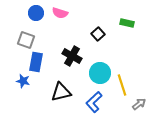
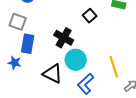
cyan circle: (100, 73) -> (76, 60), moved
black triangle: (61, 92) -> (53, 74), turned 40

